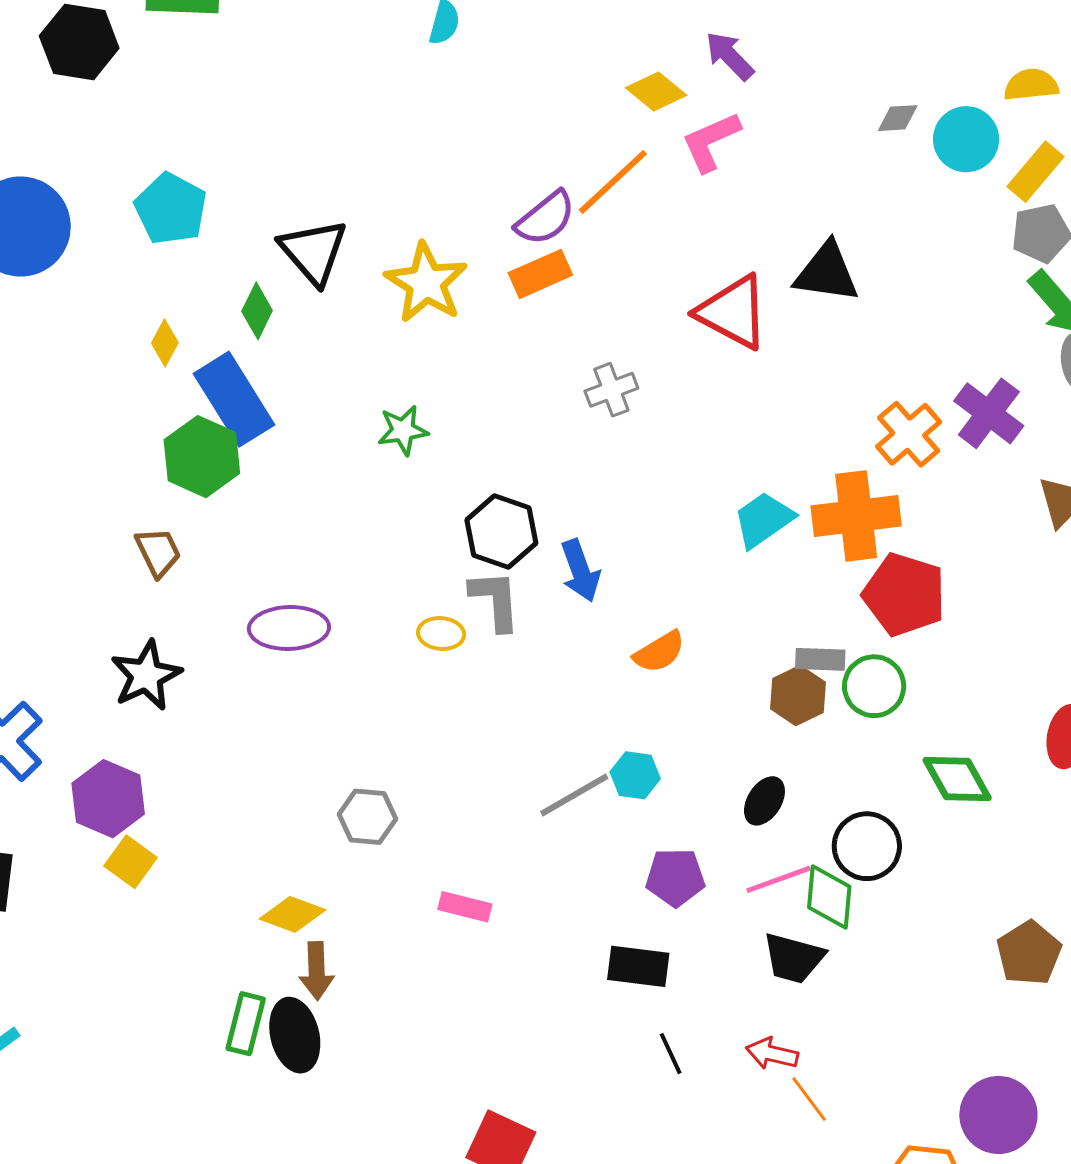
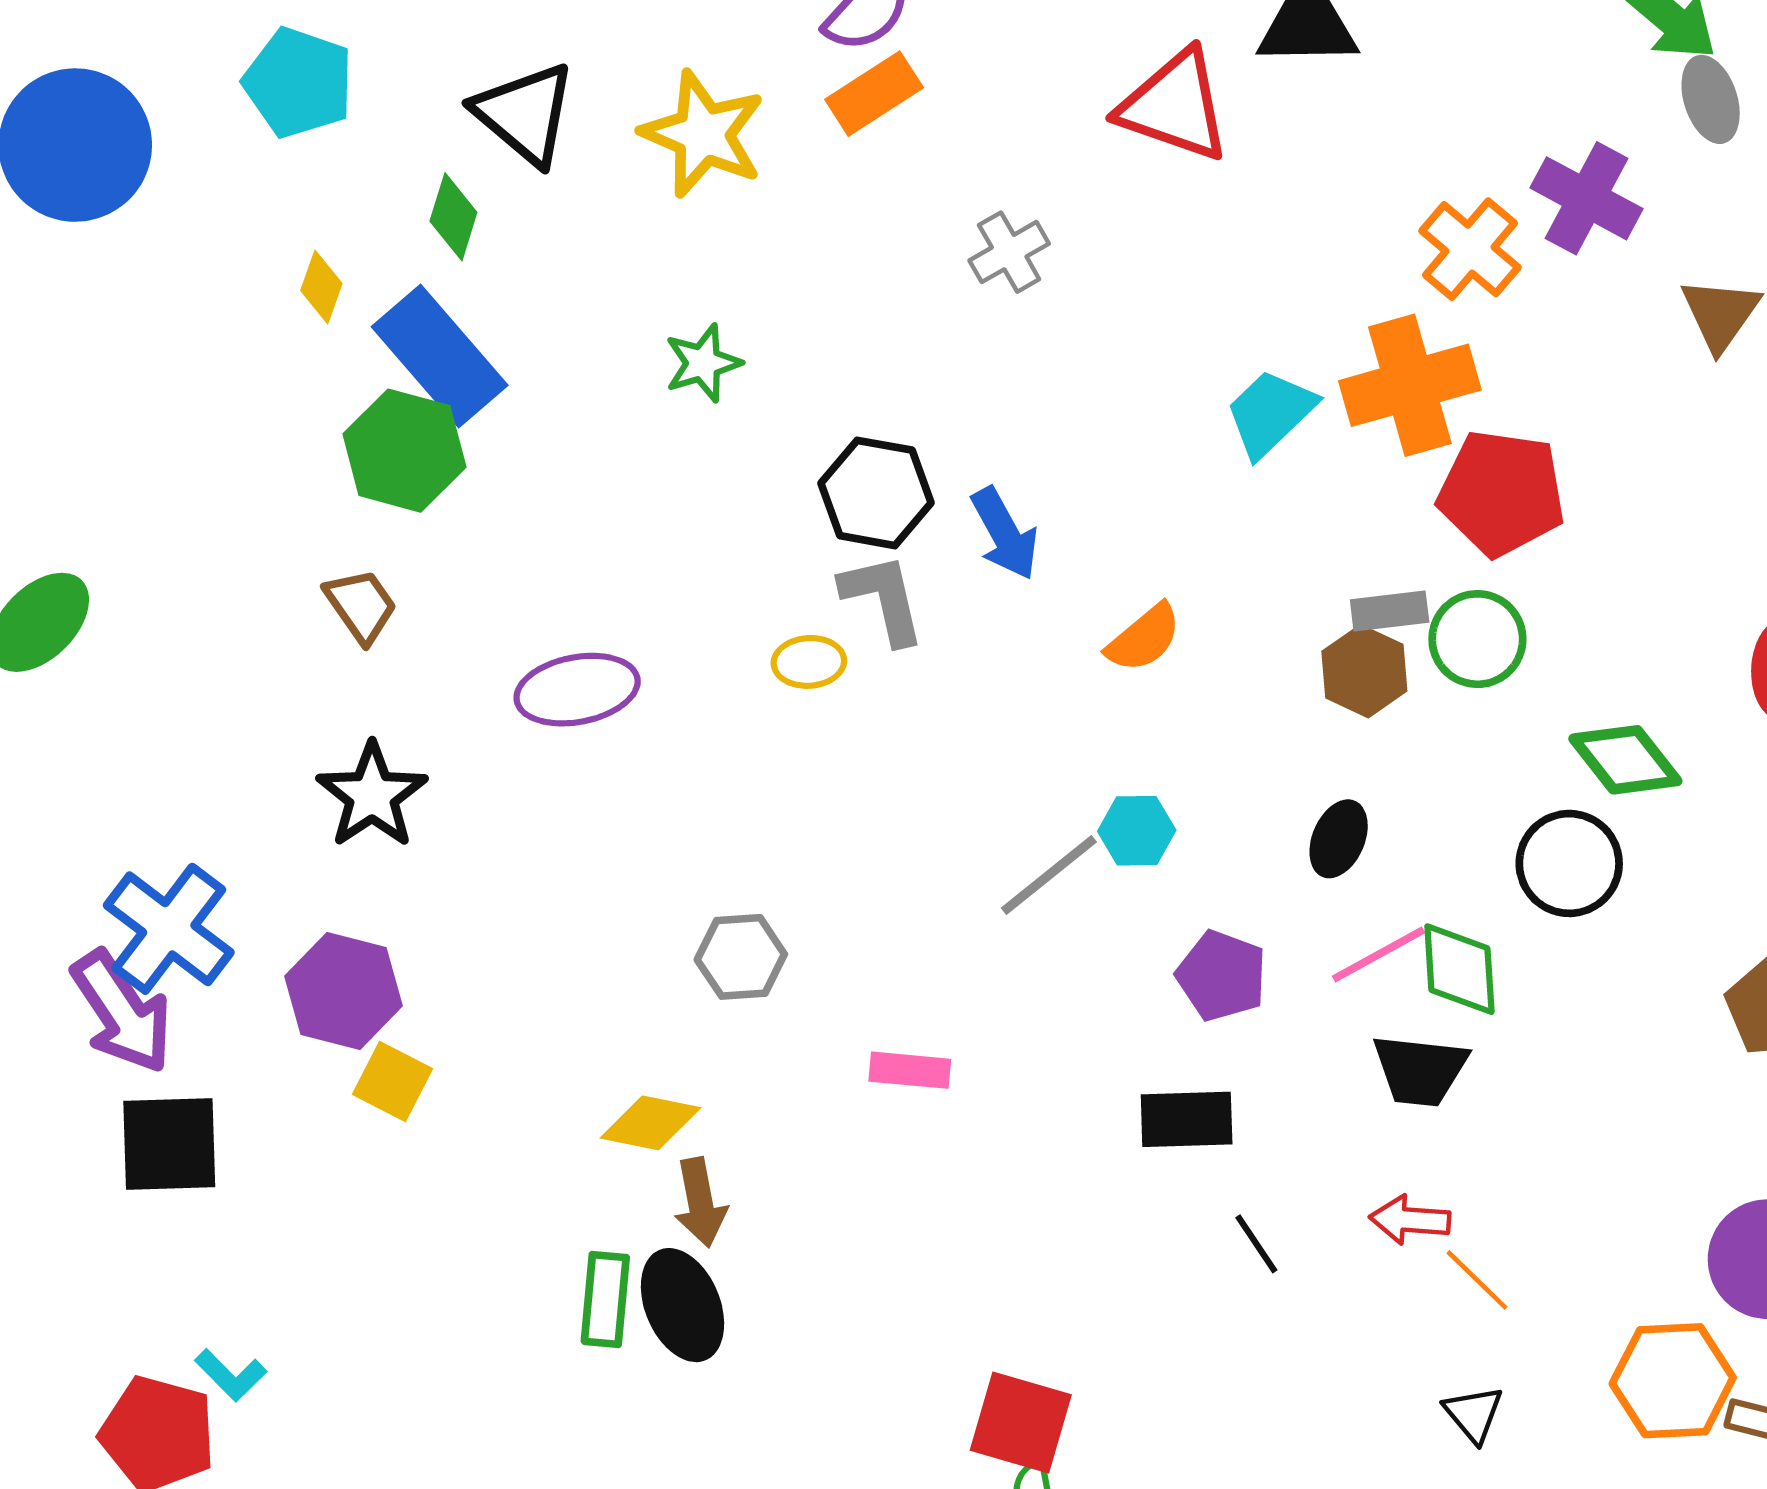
black circle: (867, 846) -> (1569, 863), moved
purple pentagon: (675, 877) -> (1222, 976), turned 30

